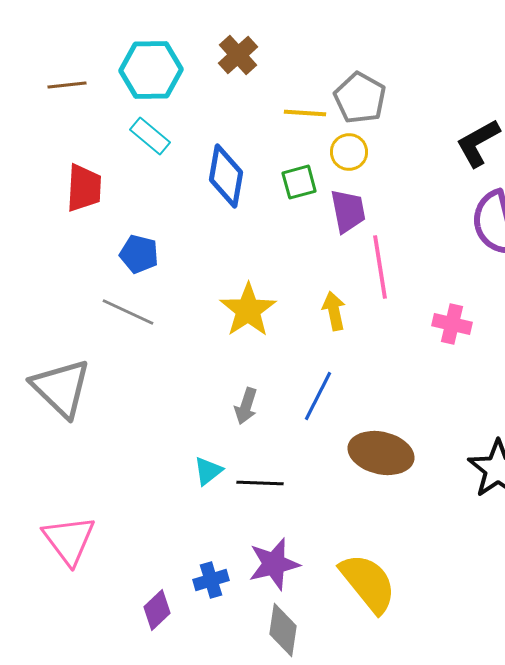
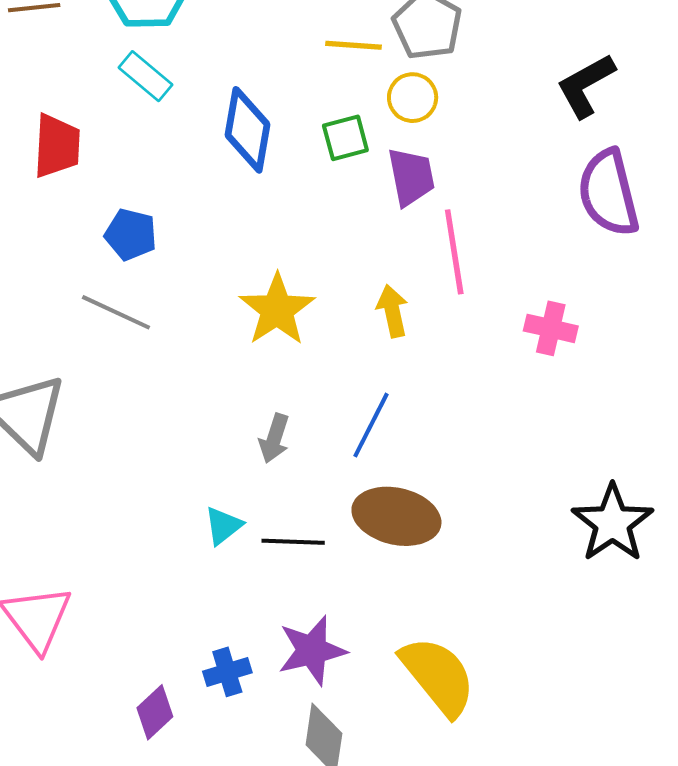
brown ellipse: (381, 453) -> (396, 516), moved

